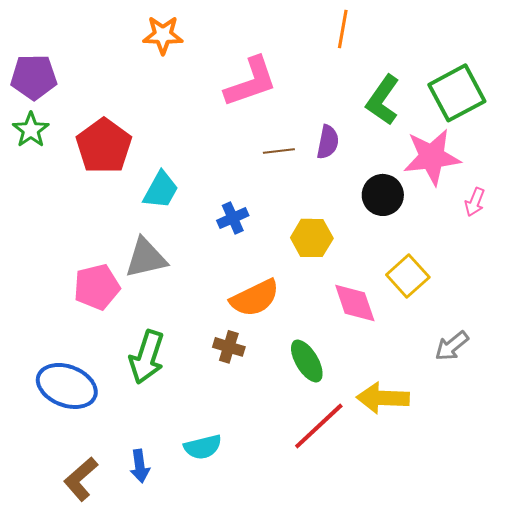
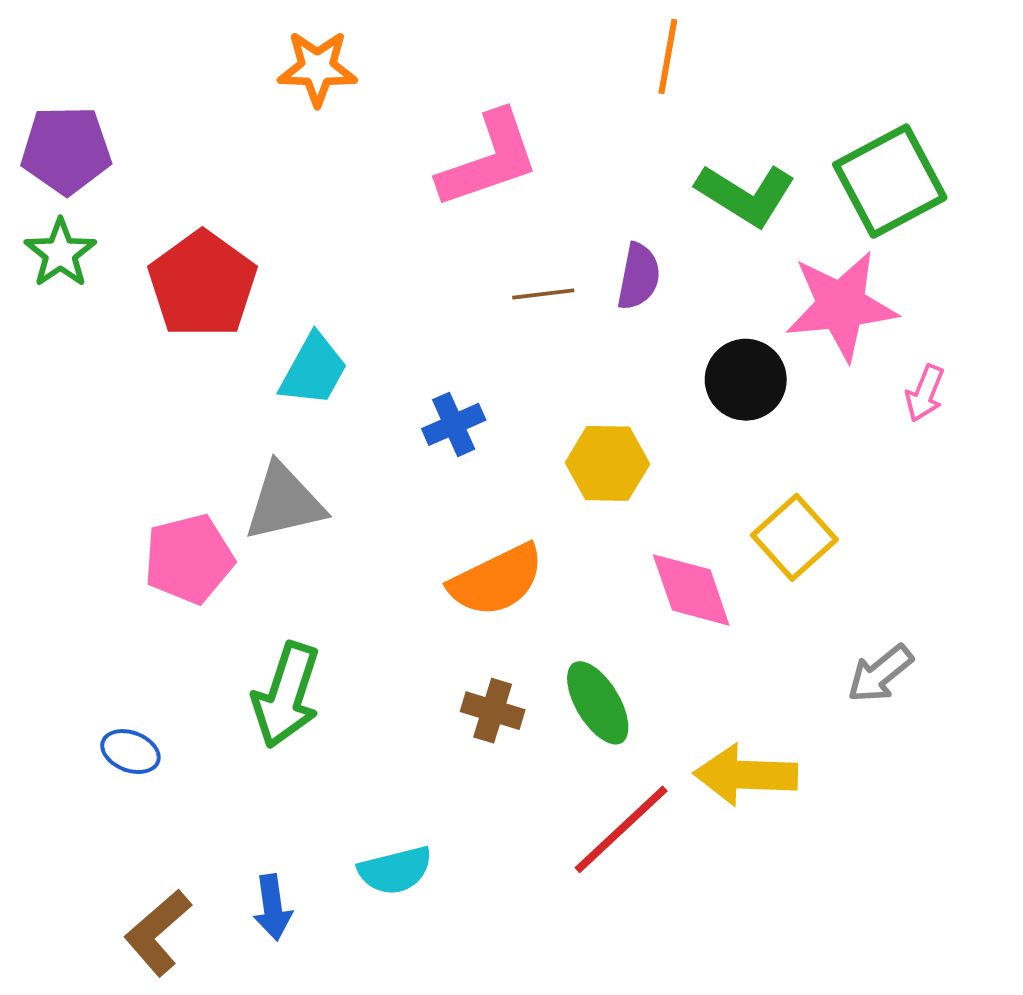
green L-shape: (383, 100) -> (746, 195), turned -93
brown cross: (229, 347) -> (493, 711), moved
blue ellipse: (67, 386) -> (130, 752), size x0.5

